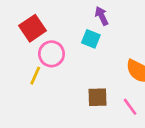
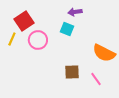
purple arrow: (102, 16) -> (75, 12), turned -72
yellow line: (35, 76) -> (12, 39), moved

